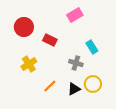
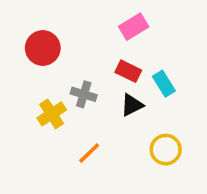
red rectangle: (50, 40) -> (128, 71), moved
gray cross: (76, 63) -> (84, 94), moved
black triangle: (74, 89) -> (132, 105), moved

